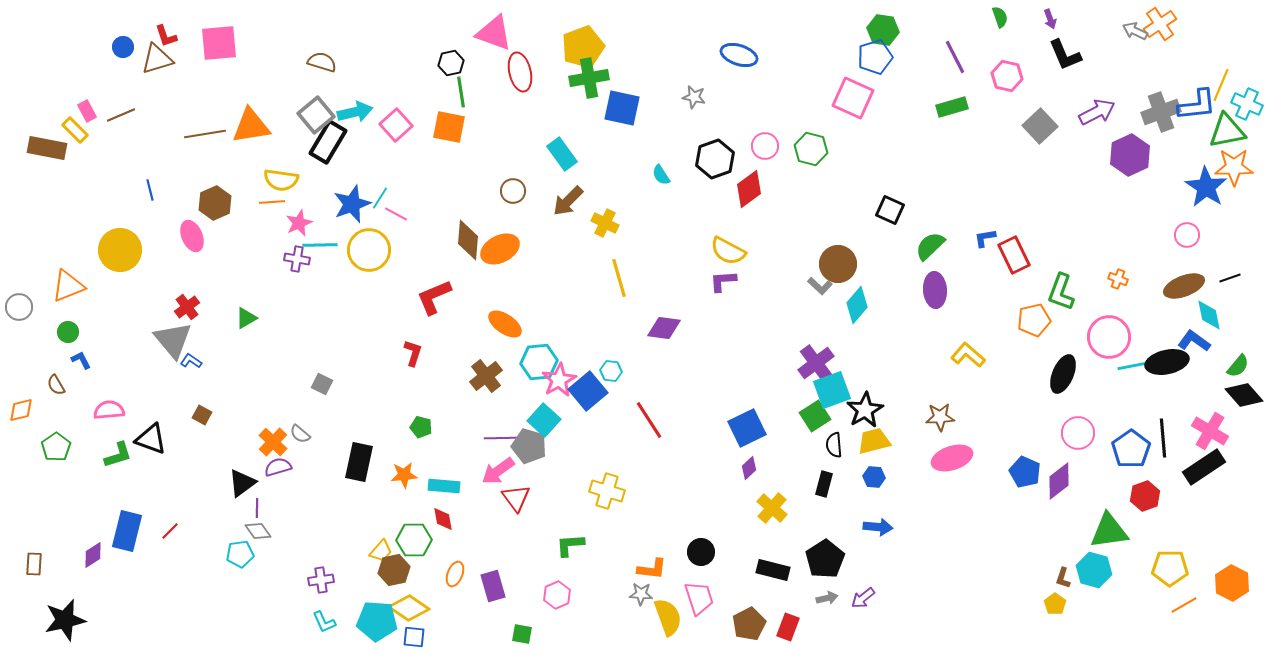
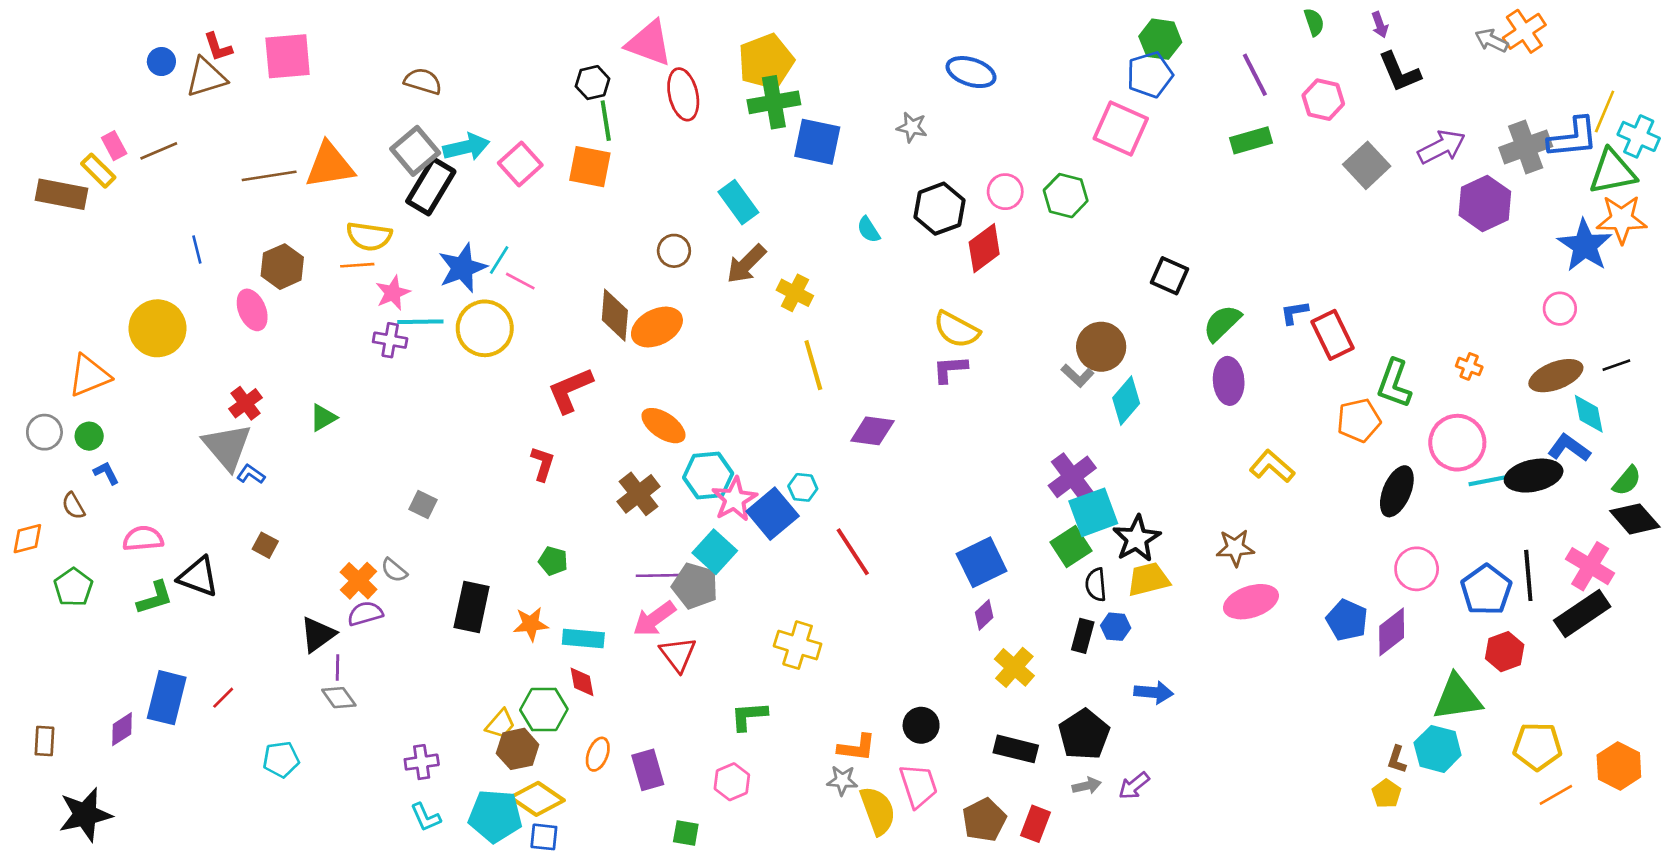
gray circle: (19, 307) -> (44, 432), moved
blue hexagon: (874, 477) -> (1116, 627), moved
cyan pentagon: (240, 554) -> (281, 759), moved

